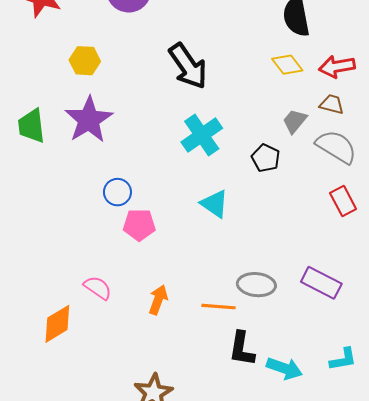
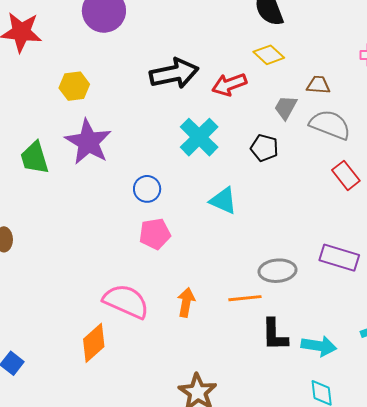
black arrow: (188, 66) -> (174, 73), turned -57
red arrow: (337, 67) -> (229, 84), moved
blue circle: (117, 192) -> (147, 189), moved
pink semicircle: (98, 288) -> (126, 301), size x1.6

